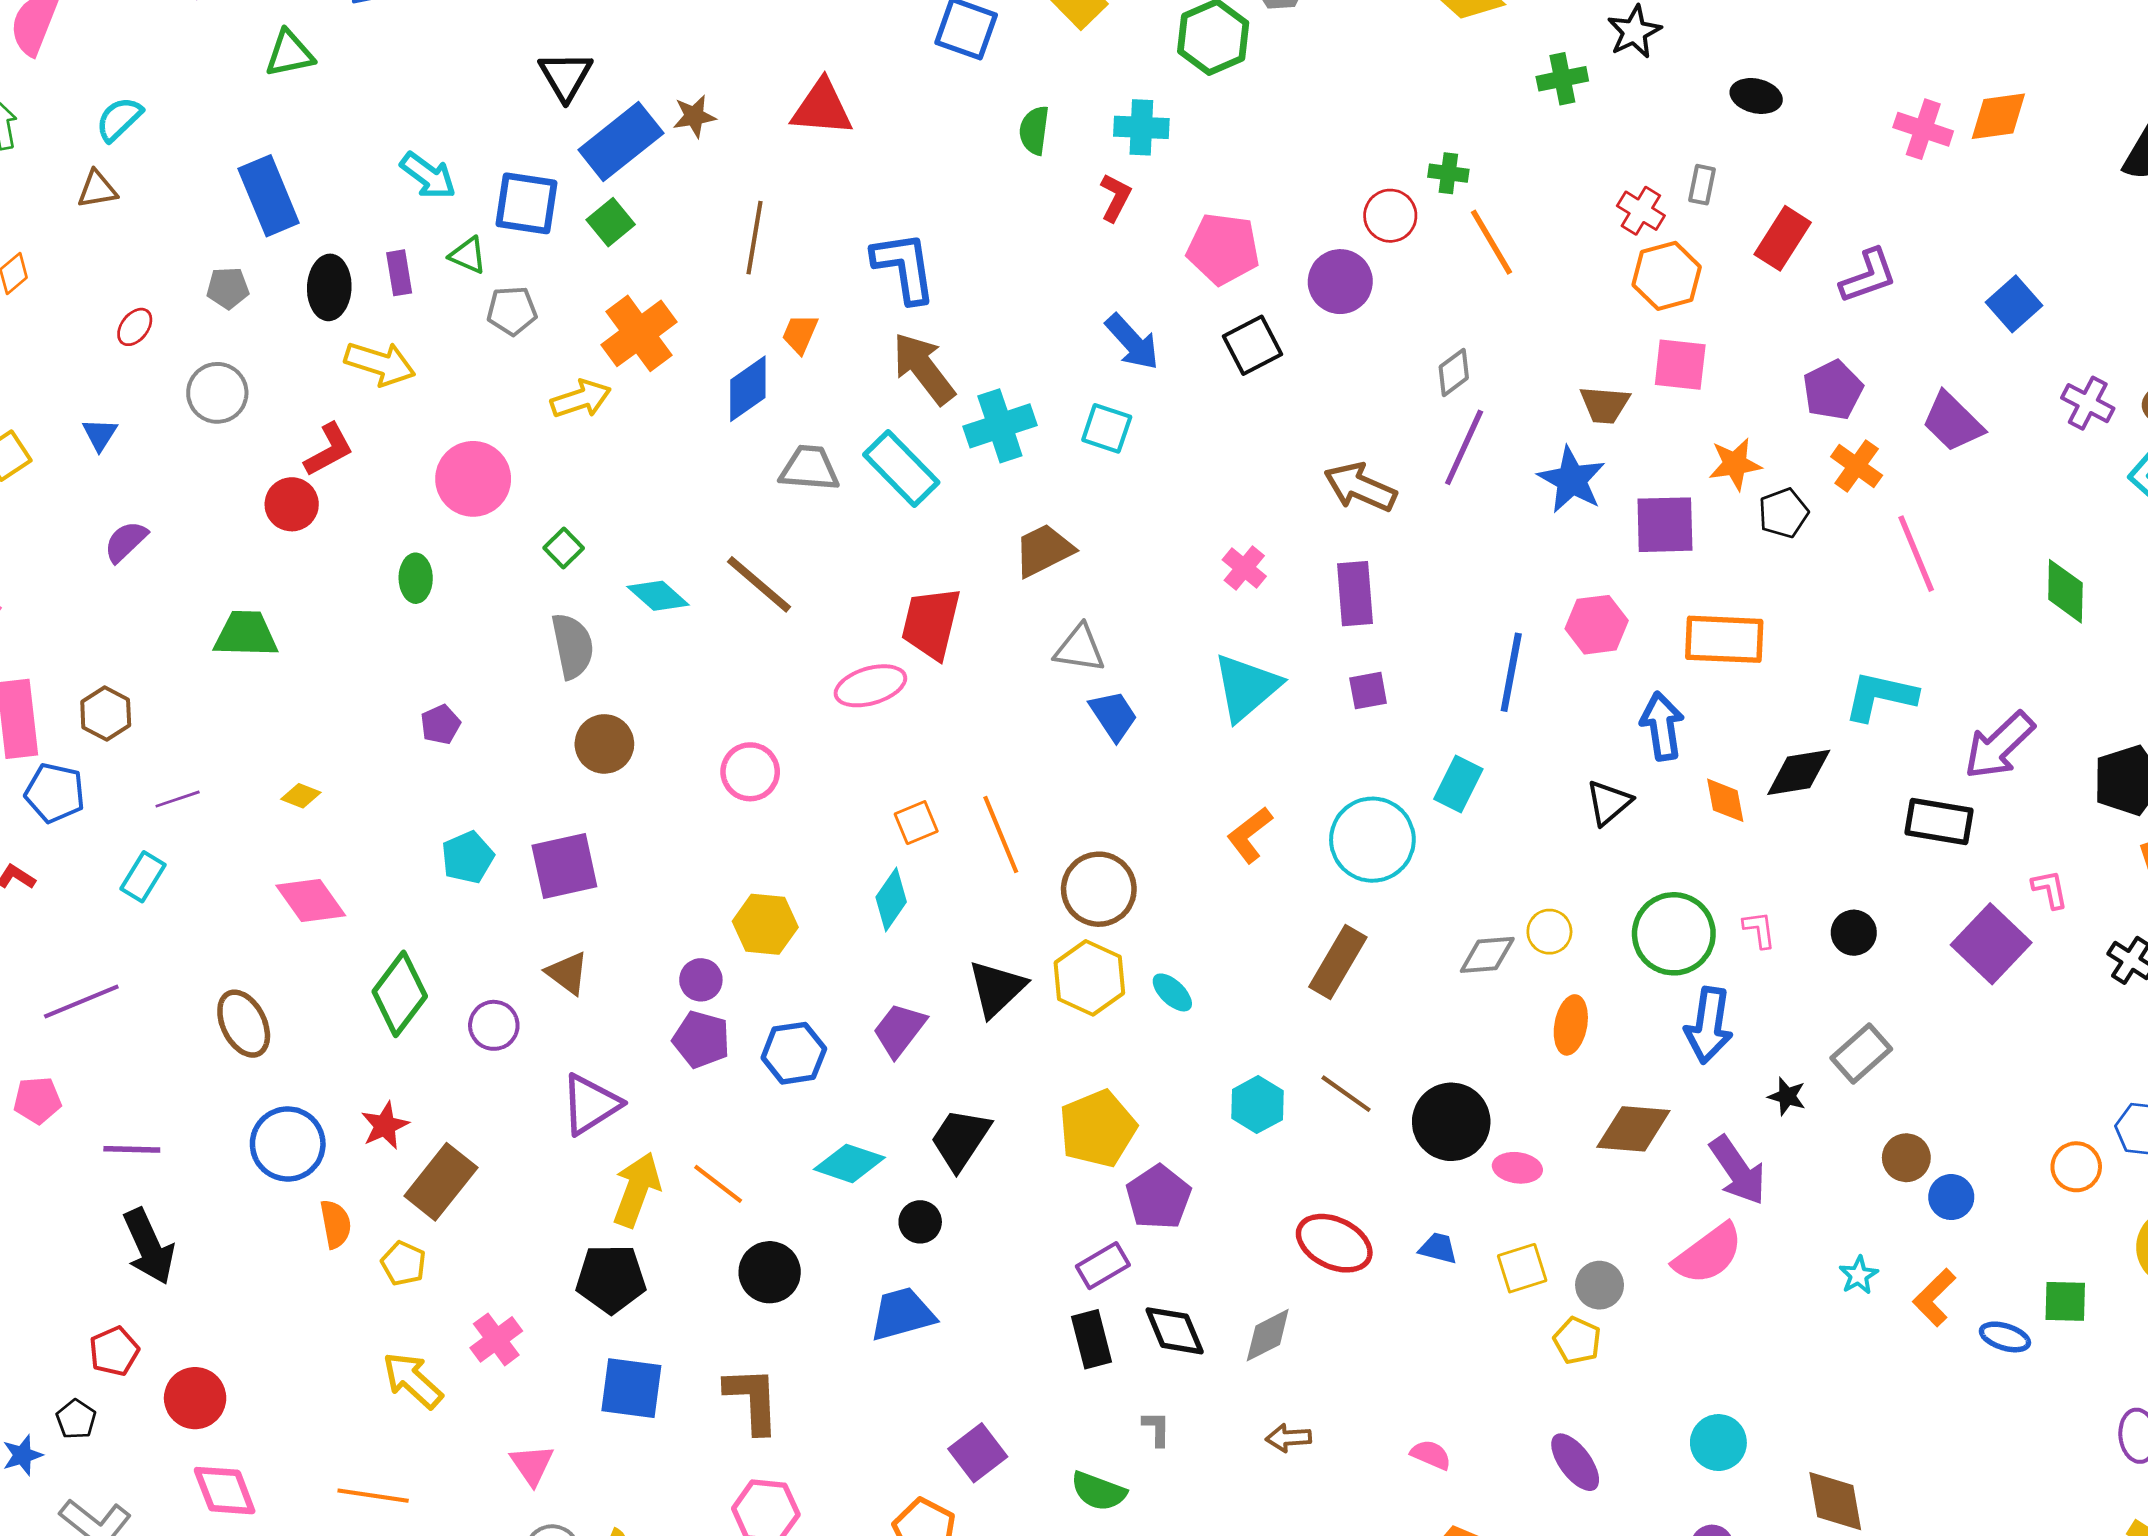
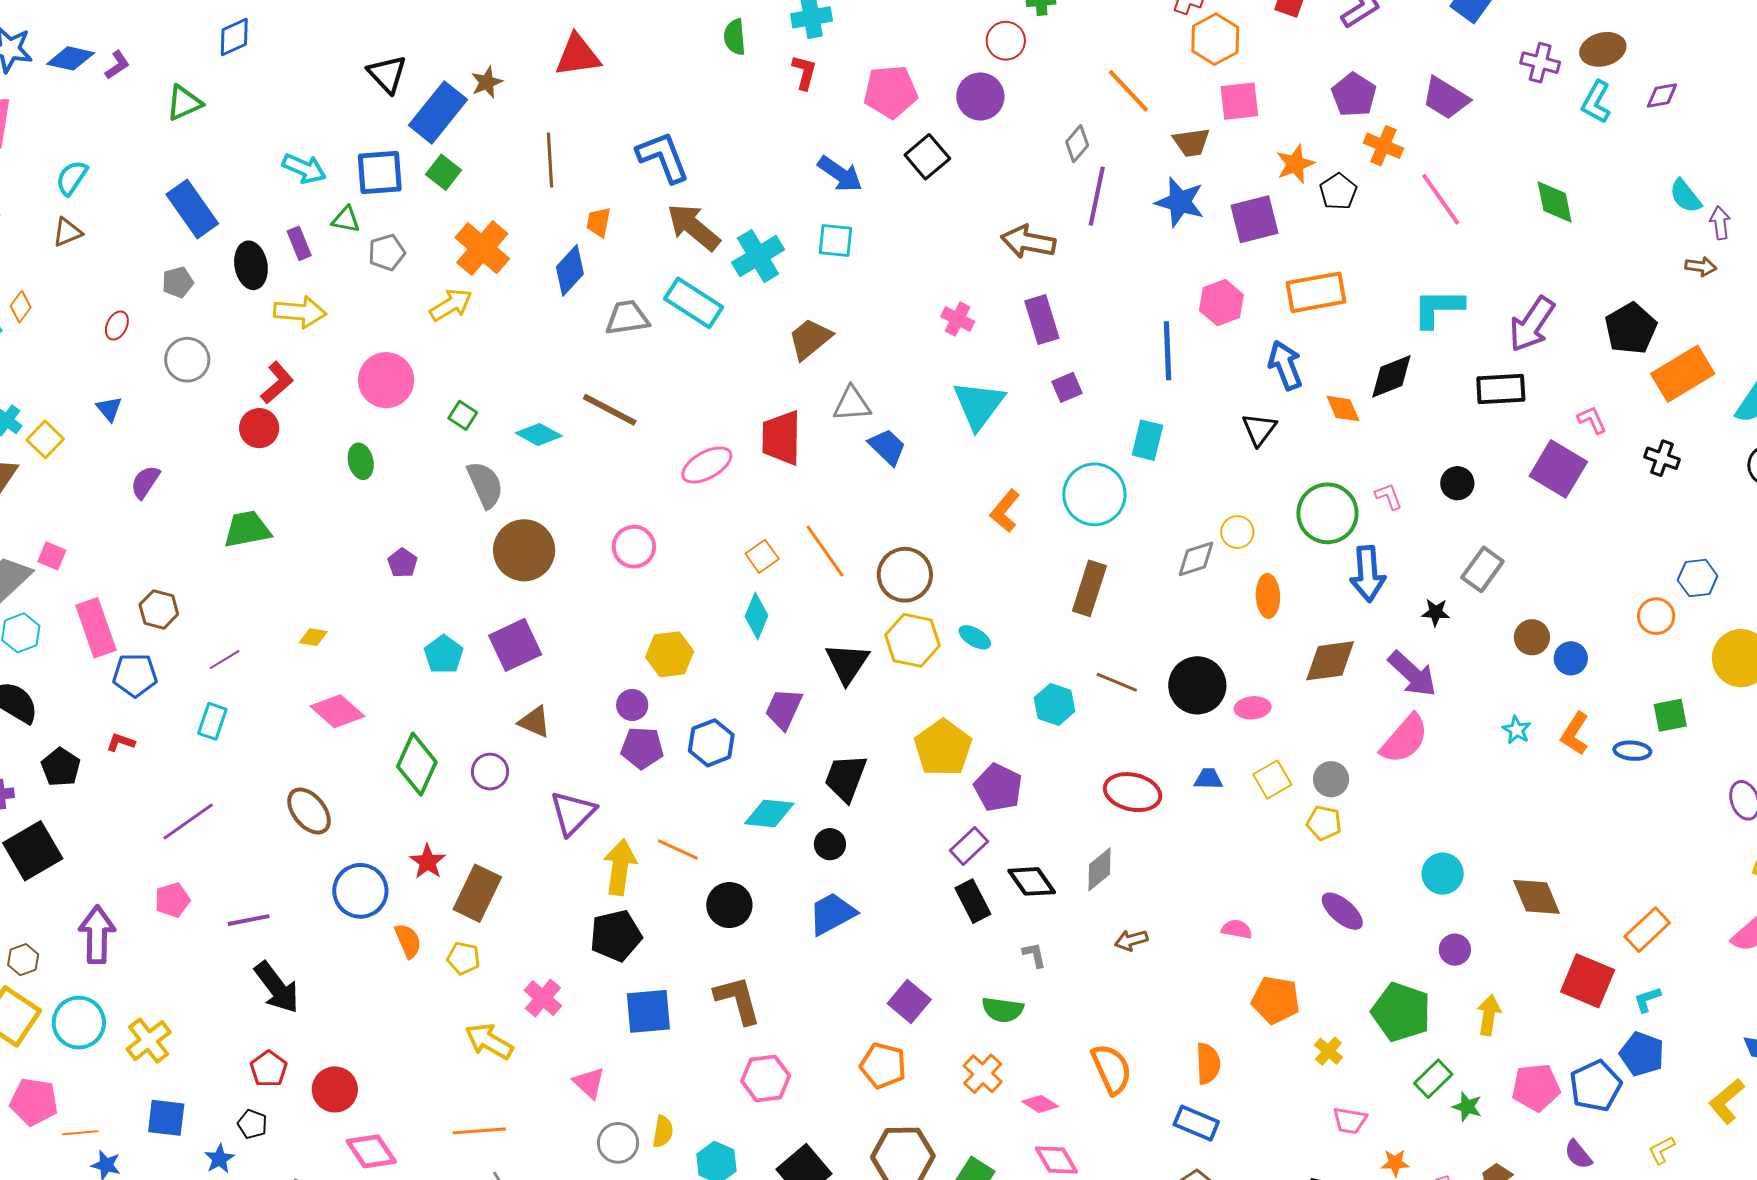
orange line: (1491, 242) -> (1128, 91), moved
red trapezoid: (931, 623) -> (781, 438), moved
brown circle: (604, 744) -> (524, 550), size x1.4

